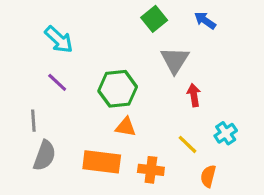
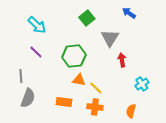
green square: (154, 19) -> (87, 18), moved
yellow line: (188, 144) -> (96, 88), moved
orange rectangle: (102, 162) -> (64, 102), size x0.7

